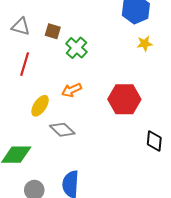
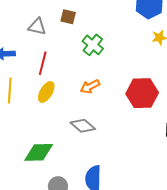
brown square: (53, 31) -> (68, 17), moved
yellow ellipse: (40, 106) -> (46, 92), moved

